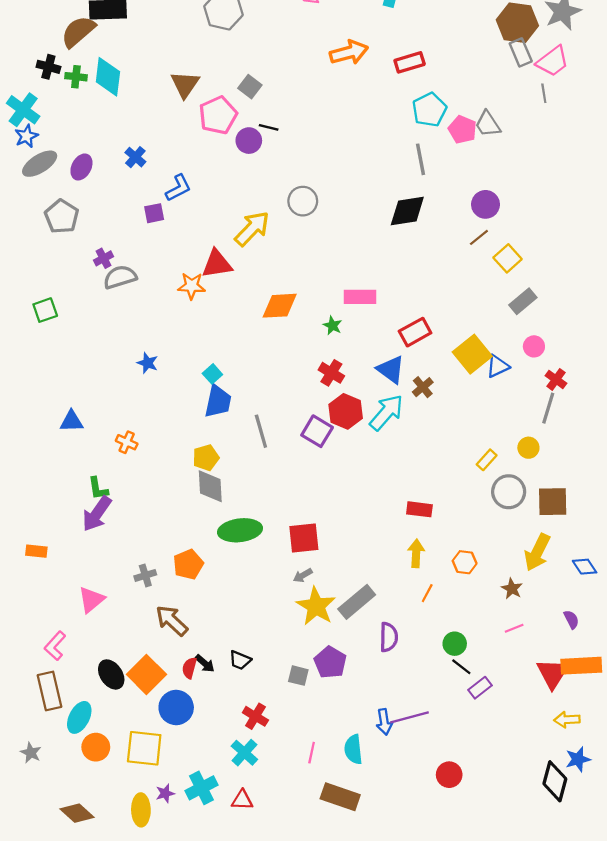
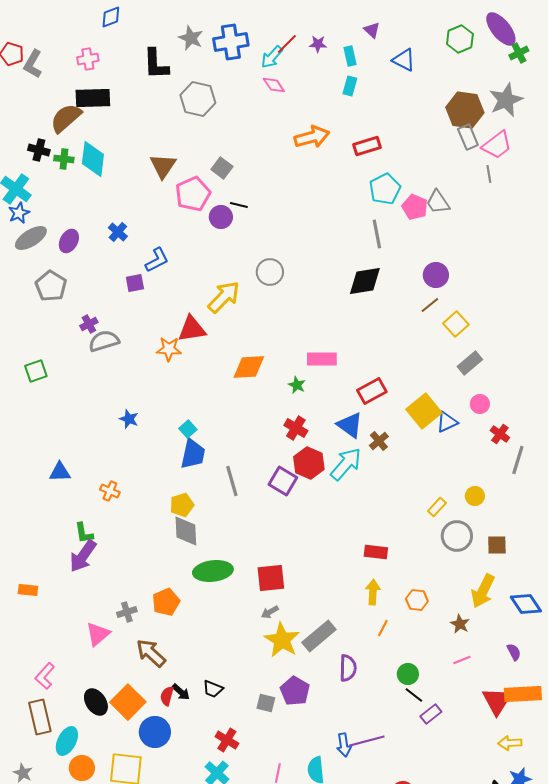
gray line: (548, 408) -> (518, 460), moved
brown square: (553, 502) -> (497, 545), size x0.7
blue diamond: (585, 567) -> (526, 604), size x1.4
pink triangle: (91, 600) -> (98, 634), moved

